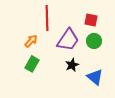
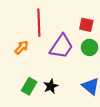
green rectangle: (32, 64) -> (29, 86), moved
black star: (72, 65) -> (51, 86), moved

